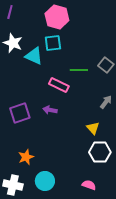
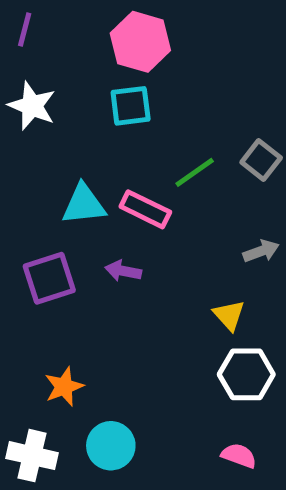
cyan triangle: (34, 56) -> (84, 204), moved, turned -30
green line: (79, 70) -> (195, 172), turned -36
gray arrow: (106, 102) -> (261, 251), turned 32
pink semicircle: (89, 185) -> (239, 456), moved

